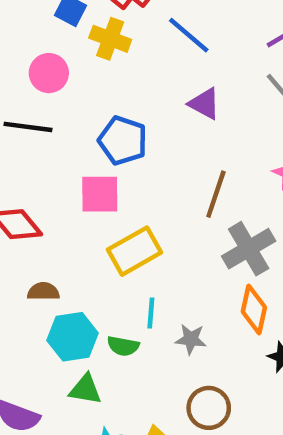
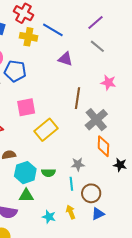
yellow cross: (110, 39) -> (28, 37), moved
blue pentagon: (123, 140) -> (15, 71), moved
cyan line: (151, 313) -> (71, 184), moved
green triangle: (85, 389) -> (26, 196), moved

